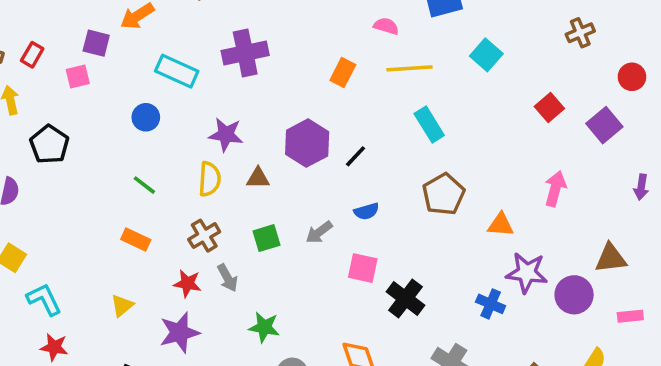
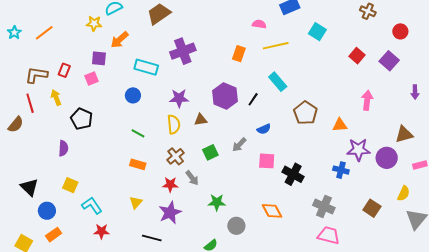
brown cross: (580, 33) -> (368, 11), turned -35
cyan rectangle: (429, 125) -> (278, 82), moved

